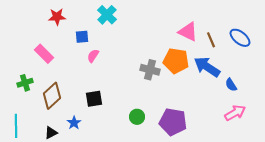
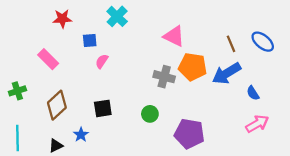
pink triangle: (188, 32) -> (174, 36), moved
blue arrow: (207, 67) -> (227, 73), turned -64
green cross: (25, 83) -> (17, 91), moved
green circle: (137, 117) -> (150, 114), moved

